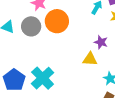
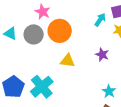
yellow triangle: (90, 59) -> (68, 61), moved

